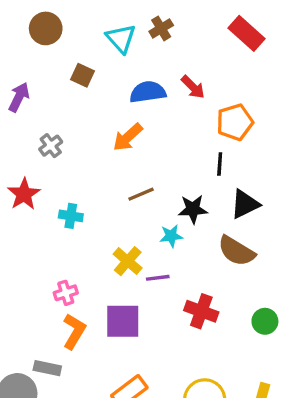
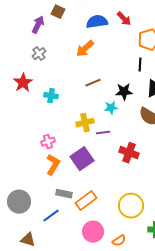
purple arrow: (19, 97) -> (38, 25), moved
yellow cross: (128, 261) -> (85, 123), turned 36
purple square: (123, 321) -> (82, 159), turned -35
gray rectangle: (47, 368) -> (64, 194), moved

